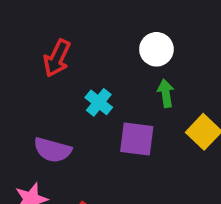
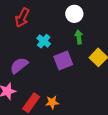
purple square: (137, 139) -> (63, 61), turned -30
purple semicircle: (53, 150) -> (19, 65), turned 126

